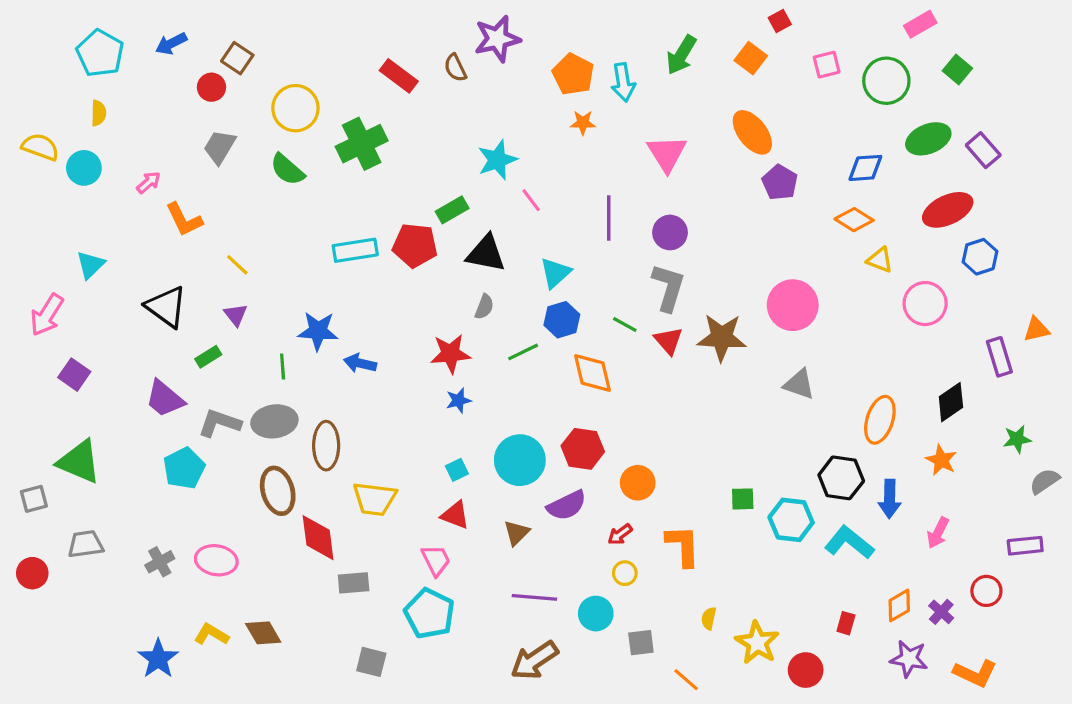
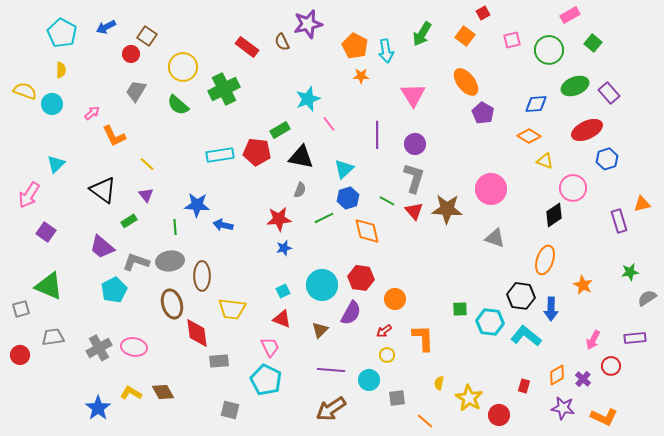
black diamond: (951, 402) -> (554, 215), moved
purple semicircle: (567, 505) -> (351, 313), turned -35
pink arrow: (938, 533) -> (593, 340), moved
gray cross: (160, 562) -> (99, 348), size x1.4

